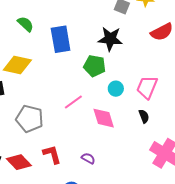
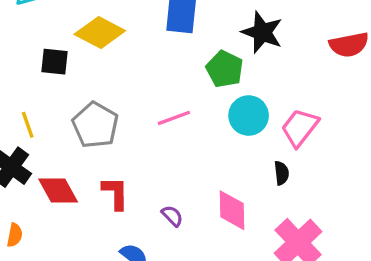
cyan circle: (116, 89) -> (249, 116), size x1.5
pink diamond: (104, 118) -> (232, 210), moved

